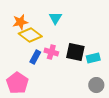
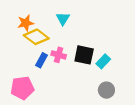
cyan rectangle: (93, 58) -> (103, 61), turned -32
pink pentagon: (17, 83) -> (22, 88), turned 30

